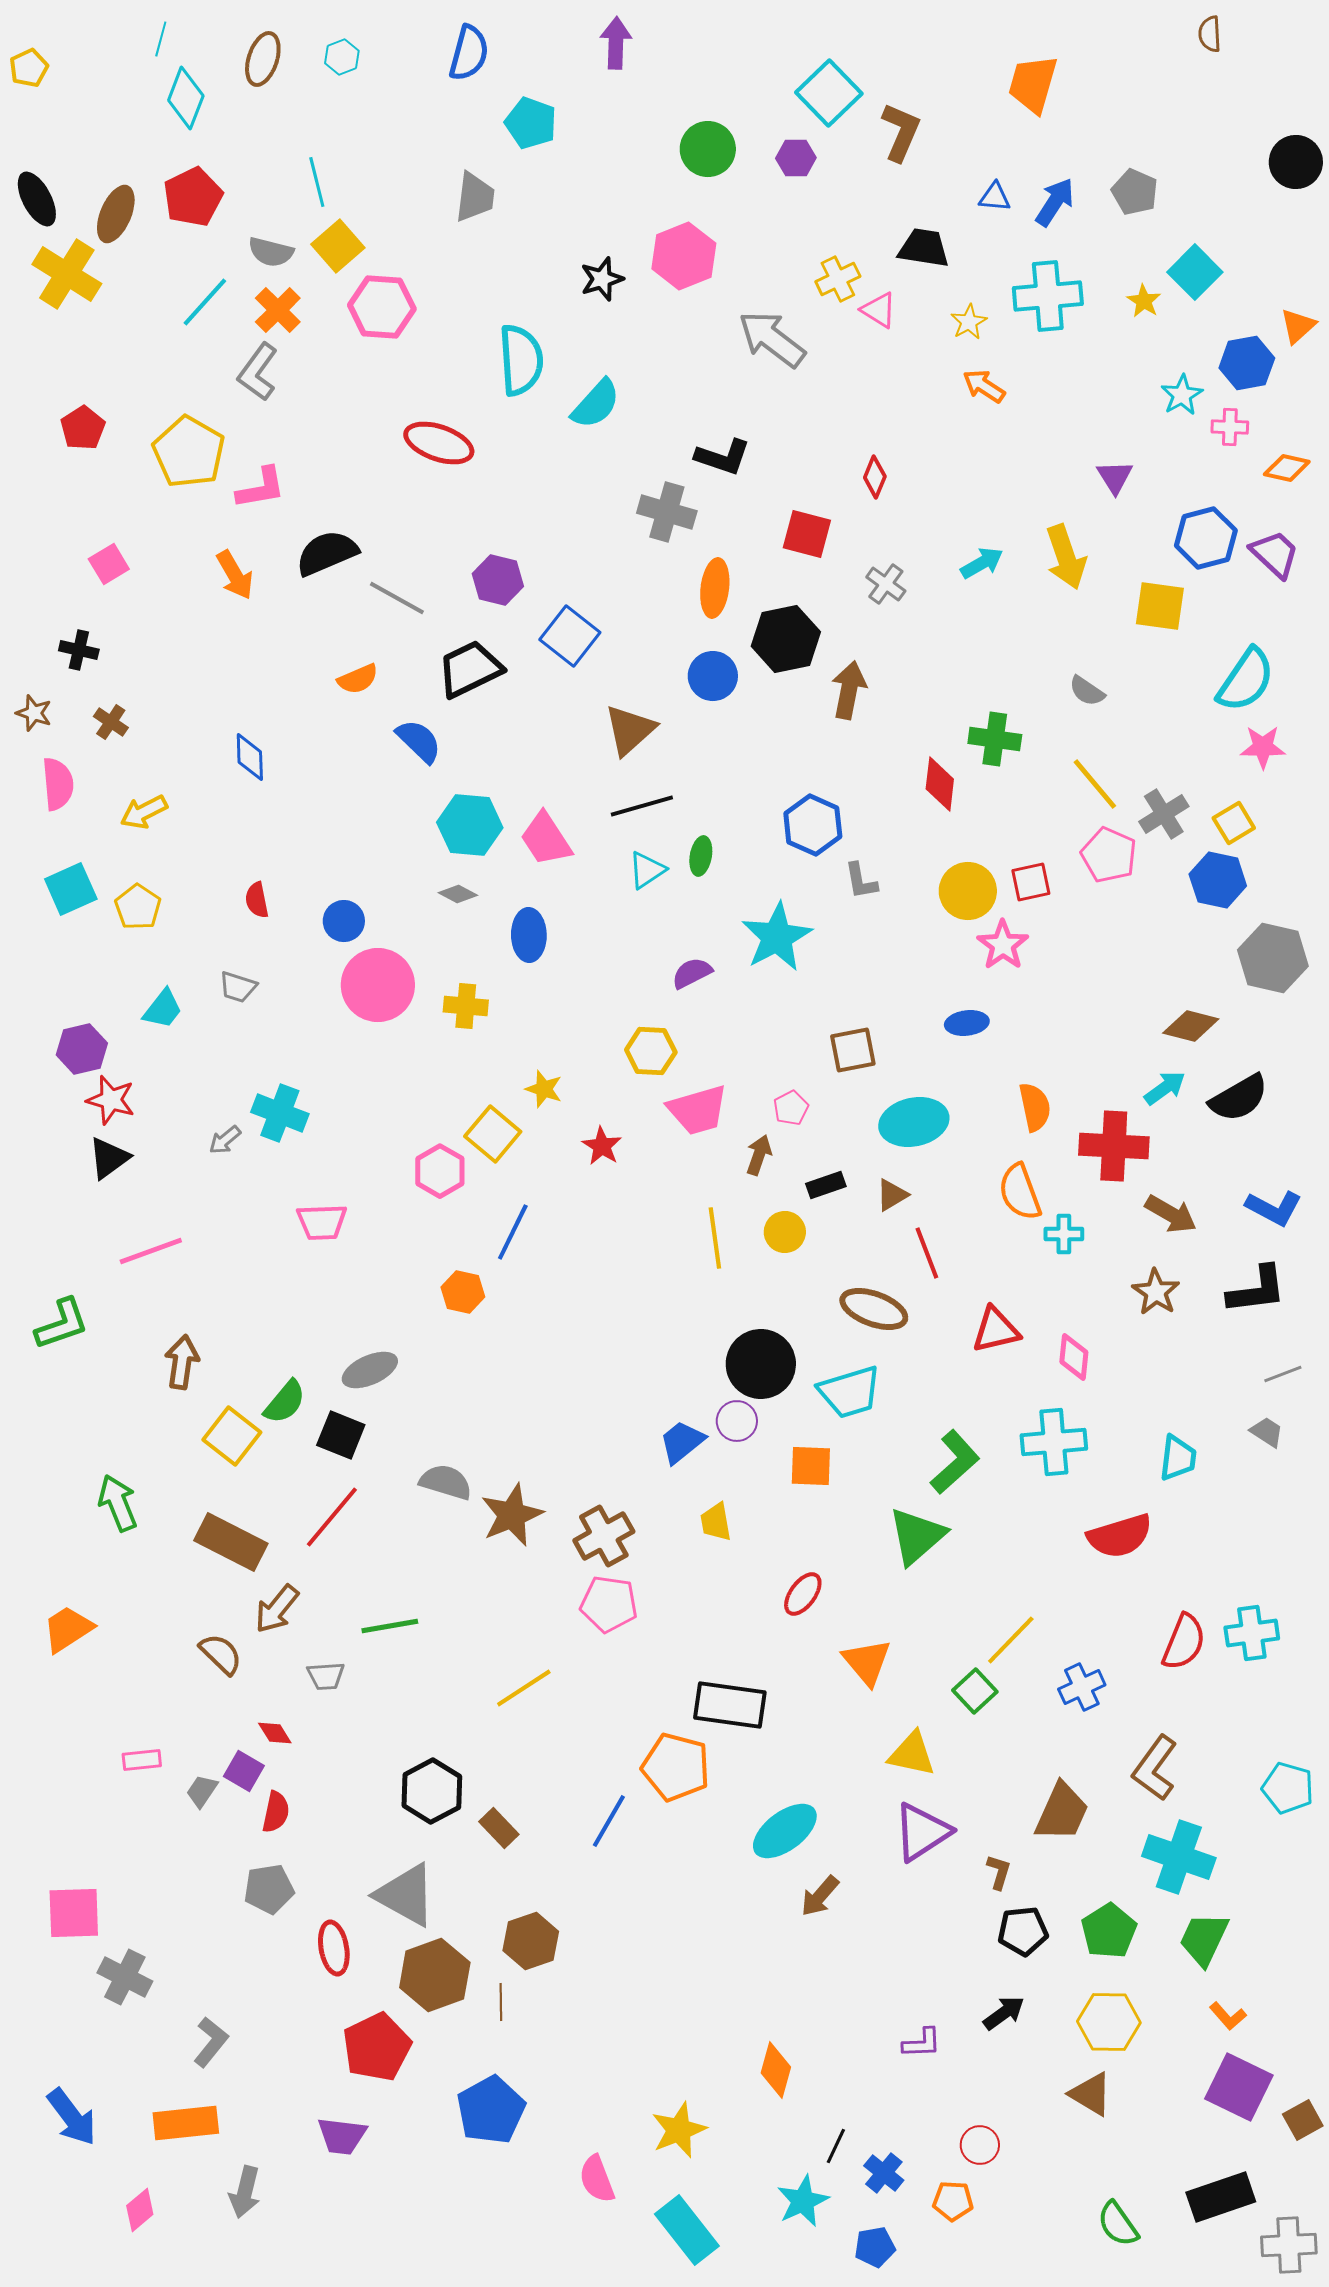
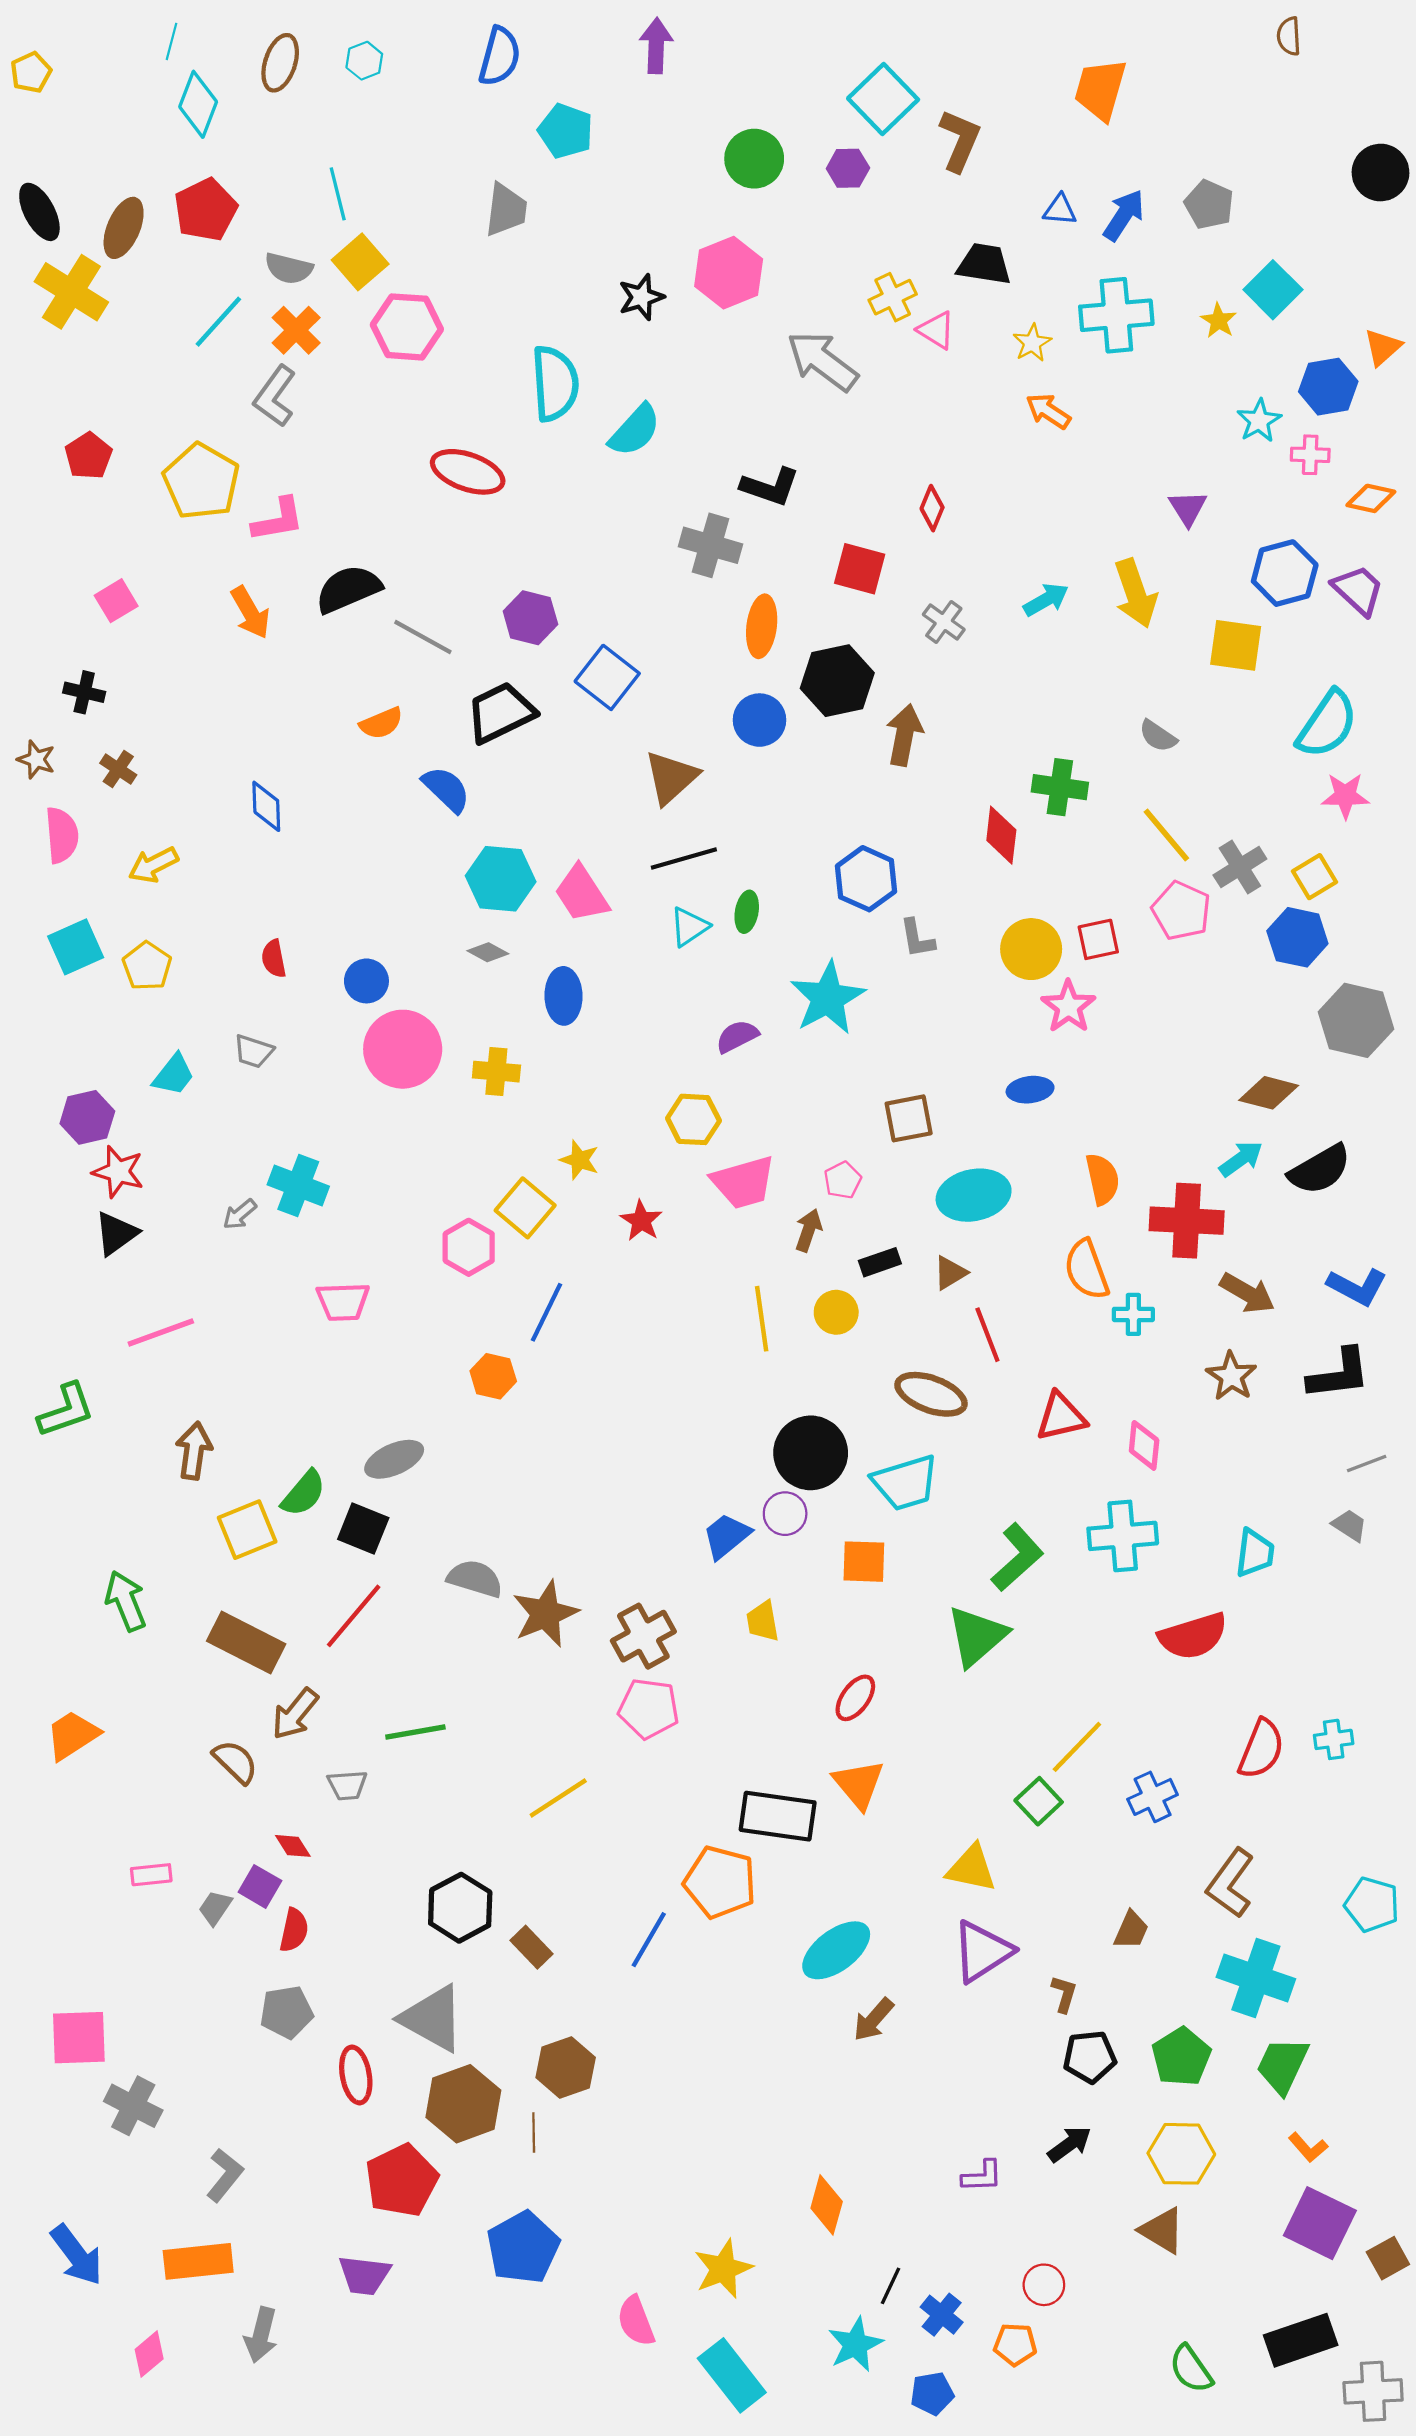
yellow square: (232, 1436) -> (247, 1530), turned 30
cyan cross: (1252, 1633) -> (1334, 1739), size x0.7
orange triangle: (867, 1662) -> (859, 1784), moved
brown trapezoid: (1062, 1812) -> (1131, 1930), size x0.6

